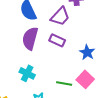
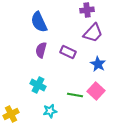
purple trapezoid: (60, 16) -> (93, 33), moved
purple semicircle: (30, 38) -> (41, 50), size x0.7

